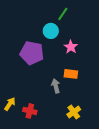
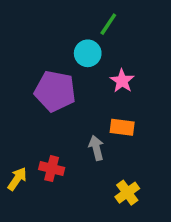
red cross: (30, 111) -> (52, 169), moved

